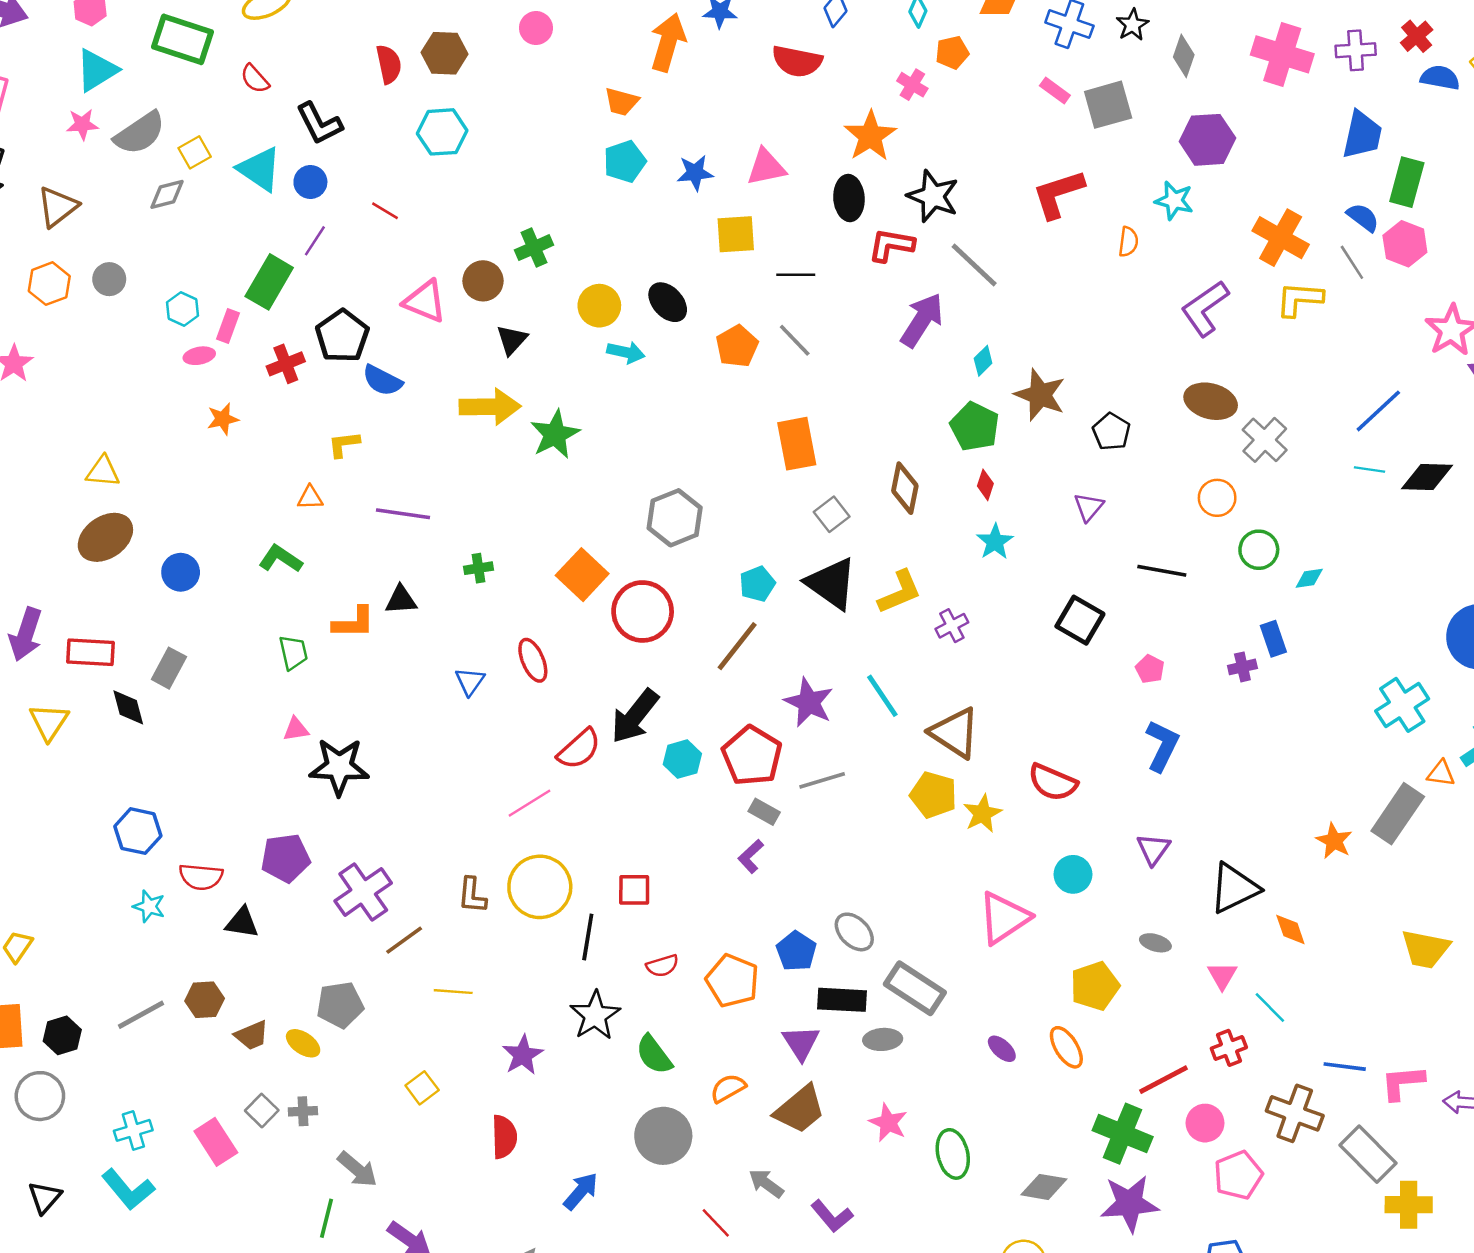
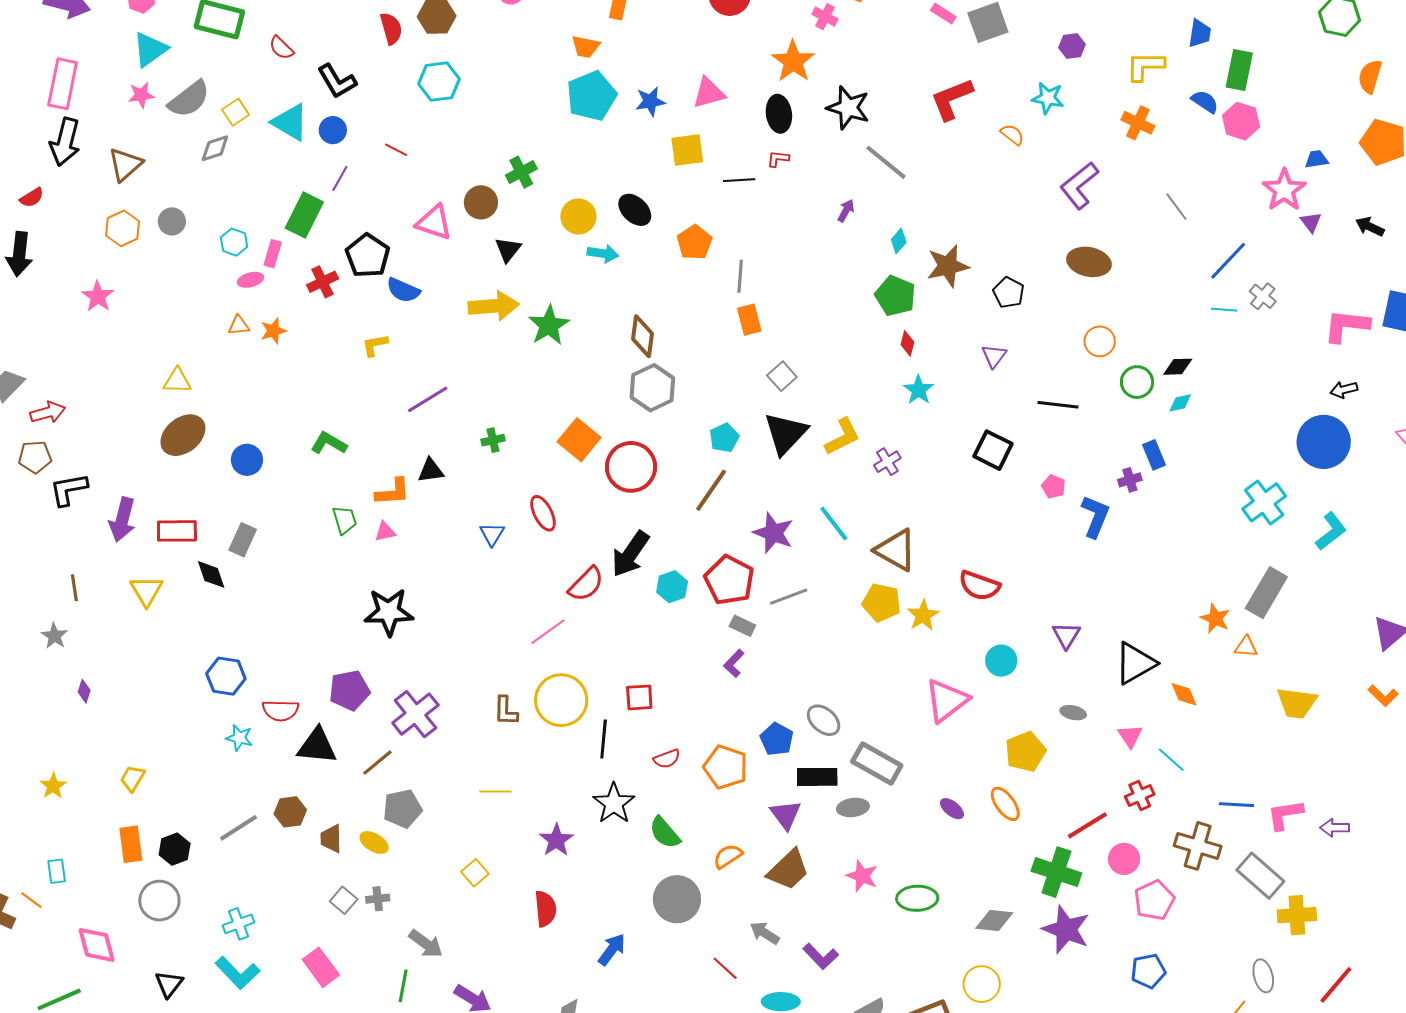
blue trapezoid: (1362, 135) -> (1200, 33), size x0.7
purple hexagon: (1207, 140) -> (1072, 46), size x0.6
cyan pentagon: (625, 161) -> (592, 96), size x1.4
orange cross: (1281, 238) -> (1138, 123), size x0.7
orange semicircle: (1128, 242) -> (1012, 135), turned -55
red L-shape: (891, 245) -> (778, 159), moved, size x0.6
gray line: (1352, 262) -> (1176, 207), moved
yellow L-shape: (1299, 299) -> (1145, 66), moved
purple arrow: (922, 320) -> (846, 211), size x0.5
gray line: (795, 340) -> (740, 276), moved, turned 52
brown star: (1040, 395) -> (948, 266), turned -30
gray cross: (1265, 440) -> (1263, 296), moved, size x0.7
orange rectangle: (797, 444) -> (749, 320), size x0.7
black diamond: (1427, 477) -> (1178, 367), moved, size x0.7
brown diamond: (905, 488) -> (642, 336), moved
orange triangle: (310, 498) -> (239, 325), moved
purple line: (403, 514) -> (428, 399), turned -36
black triangle: (831, 583) -> (786, 433), turned 42
pink triangle: (296, 729) -> (385, 532), moved
blue L-shape: (1162, 746) -> (1095, 516), moved
orange triangle: (1441, 773) -> (1246, 647), moved
black triangle: (242, 923) -> (317, 746), size x1.4
brown line: (404, 940) -> (377, 763), moved
brown trapezoid: (252, 1035) -> (331, 839), turned 116
pink rectangle: (216, 1142) -> (321, 967), moved
green ellipse: (953, 1154) -> (917, 898), turned -75
purple star: (1130, 1203) -> (1066, 930), turned 30

